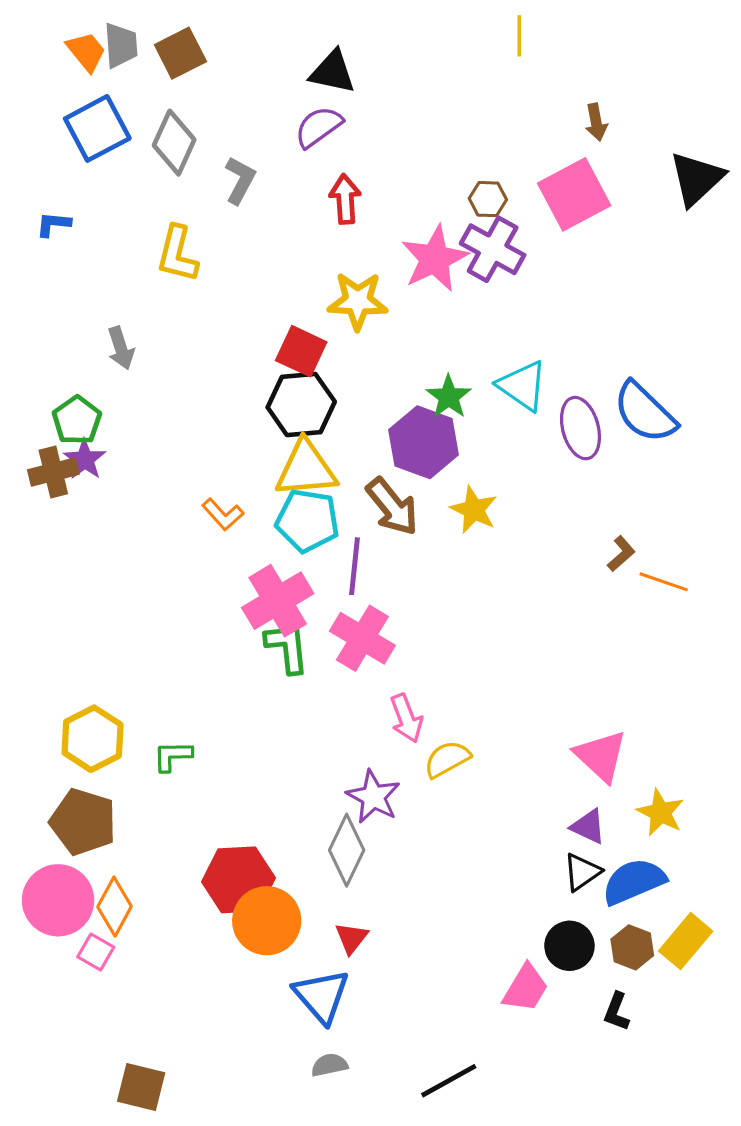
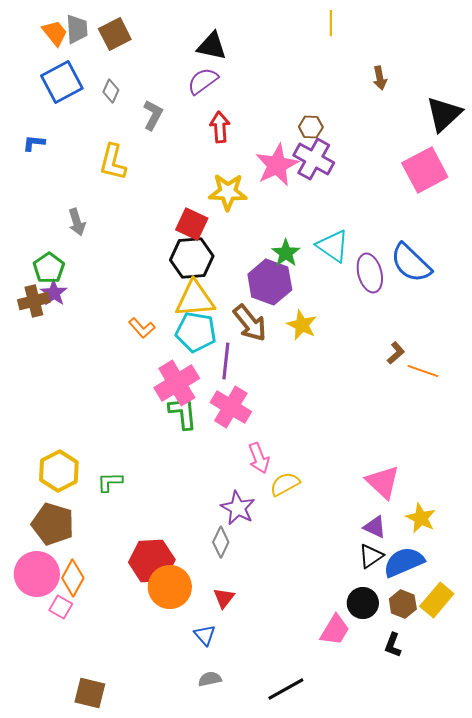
gray diamond: (174, 143) -> (111, 91), size x0.6
pink square: (574, 194) -> (425, 170), moved
gray diamond: (347, 850) -> (221, 542), size x0.7
blue triangle: (322, 996) -> (205, 635), size x0.6

